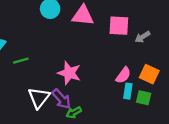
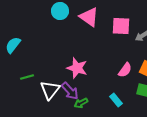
pink triangle: (83, 16) -> (89, 17), turned 30
green line: (21, 61) -> (27, 77), moved
cyan rectangle: (128, 91) -> (116, 100), moved, turned -48

